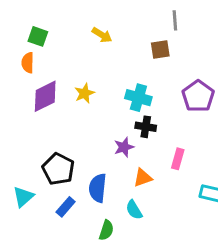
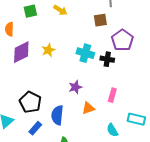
green square: (38, 36) -> (30, 11), moved, turned -32
purple pentagon: (198, 96) -> (122, 40), moved
black cross: (146, 127) -> (107, 59), moved
cyan semicircle: (134, 210) -> (112, 130), moved

